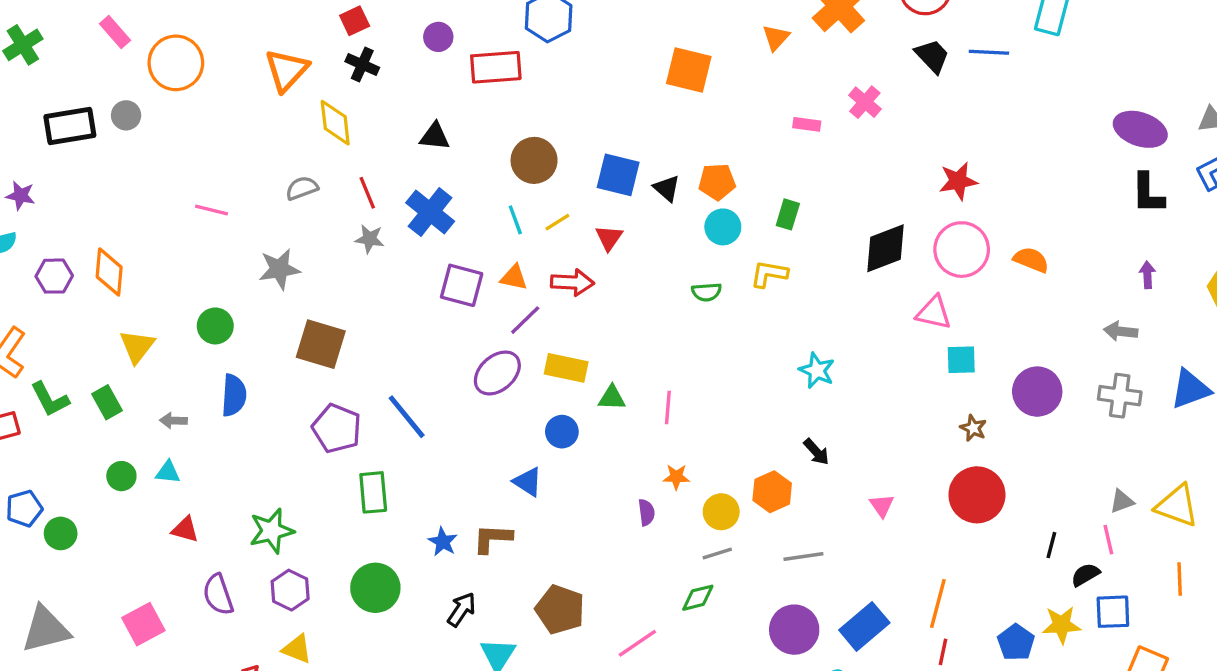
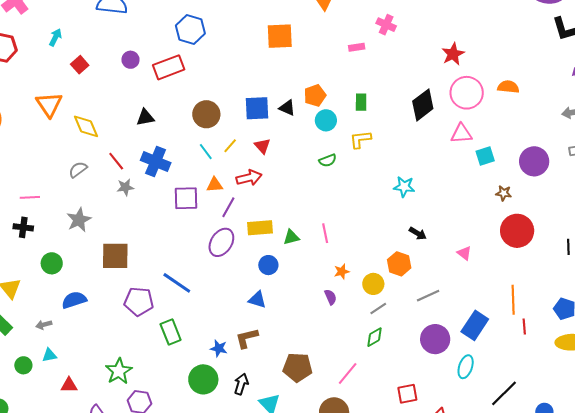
black cross: (362, 65) -> (23, 227), moved
blue semicircle: (234, 395) -> (74, 300), turned -95
green circle: (375, 588) -> (203, 379), moved

